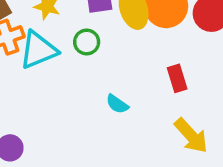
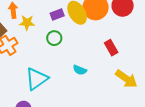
cyan triangle: (38, 50) -> (37, 79), moved

